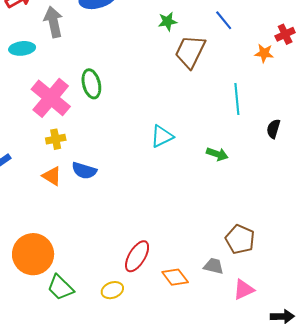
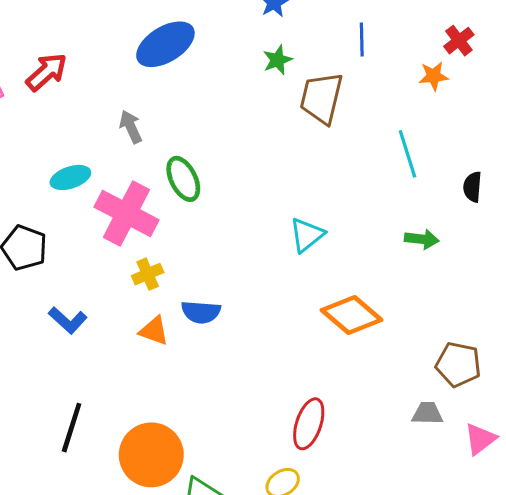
blue line: (224, 20) -> (362, 40), turned 50
gray arrow: (53, 22) -> (131, 127), moved, size x0.7
cyan ellipse: (22, 48) -> (70, 177), moved
green arrow: (217, 154) -> (422, 239), moved
orange diamond: (175, 277) -> (352, 315), moved, size x1.4

